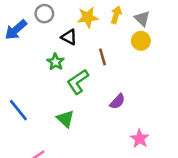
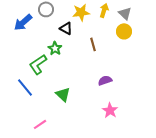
green L-shape: (78, 82) -> (38, 64), moved
purple semicircle: (117, 101) -> (105, 80), turned -152
pink star: (140, 139) -> (110, 110), moved

